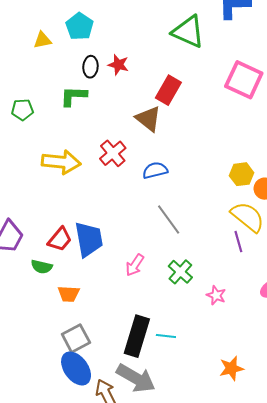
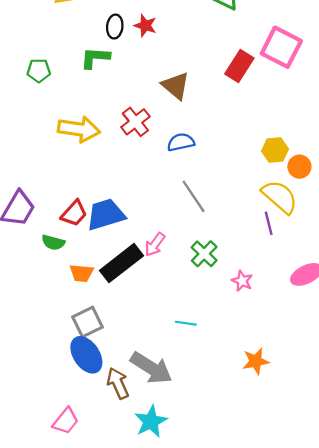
red rectangle: (168, 90) -> (239, 66), moved
blue trapezoid: (89, 239) -> (106, 215), turned -99
black rectangle: (137, 336) -> (122, 263), moved, turned 33

